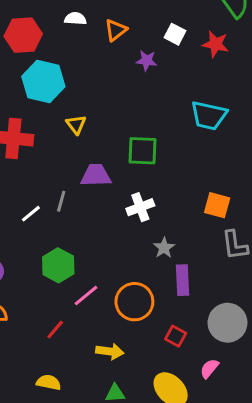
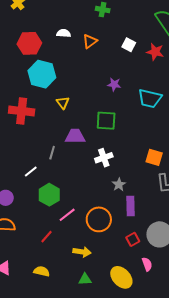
purple star: (146, 61) -> (114, 84), moved
white line: (31, 214) -> (31, 171), moved
red square: (176, 336) -> (133, 239), moved, turned 32
pink semicircle: (209, 369) -> (147, 264), turned 120

